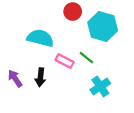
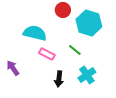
pink rectangle: (65, 61) -> (47, 54), moved
black arrow: (40, 77) -> (59, 79), moved

